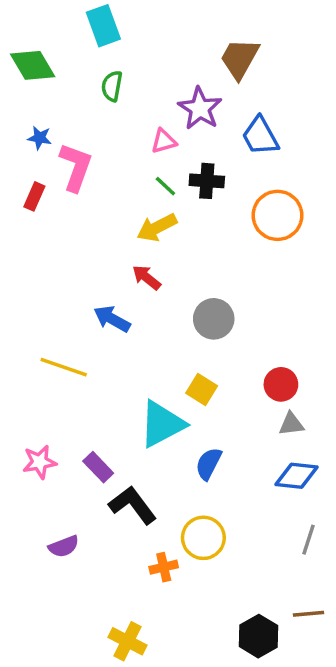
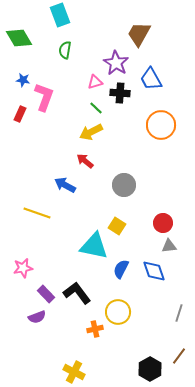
black cross: (207, 181) -> (120, 93), moved
cyan triangle: (162, 424) -> (94, 246), turned 40
purple rectangle: (98, 467) -> (46, 294), moved
blue diamond: (296, 476) -> (154, 271), moved, turned 65
brown line: (309, 614) -> (179, 356), turned -48

